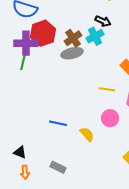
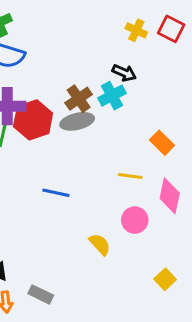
red hexagon: (43, 33) -> (33, 120), moved
blue line: (58, 123) -> (56, 193), moved
gray rectangle: (58, 167) -> (41, 294), moved

